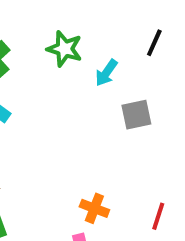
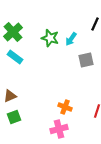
green star: (64, 49) -> (50, 38), moved

